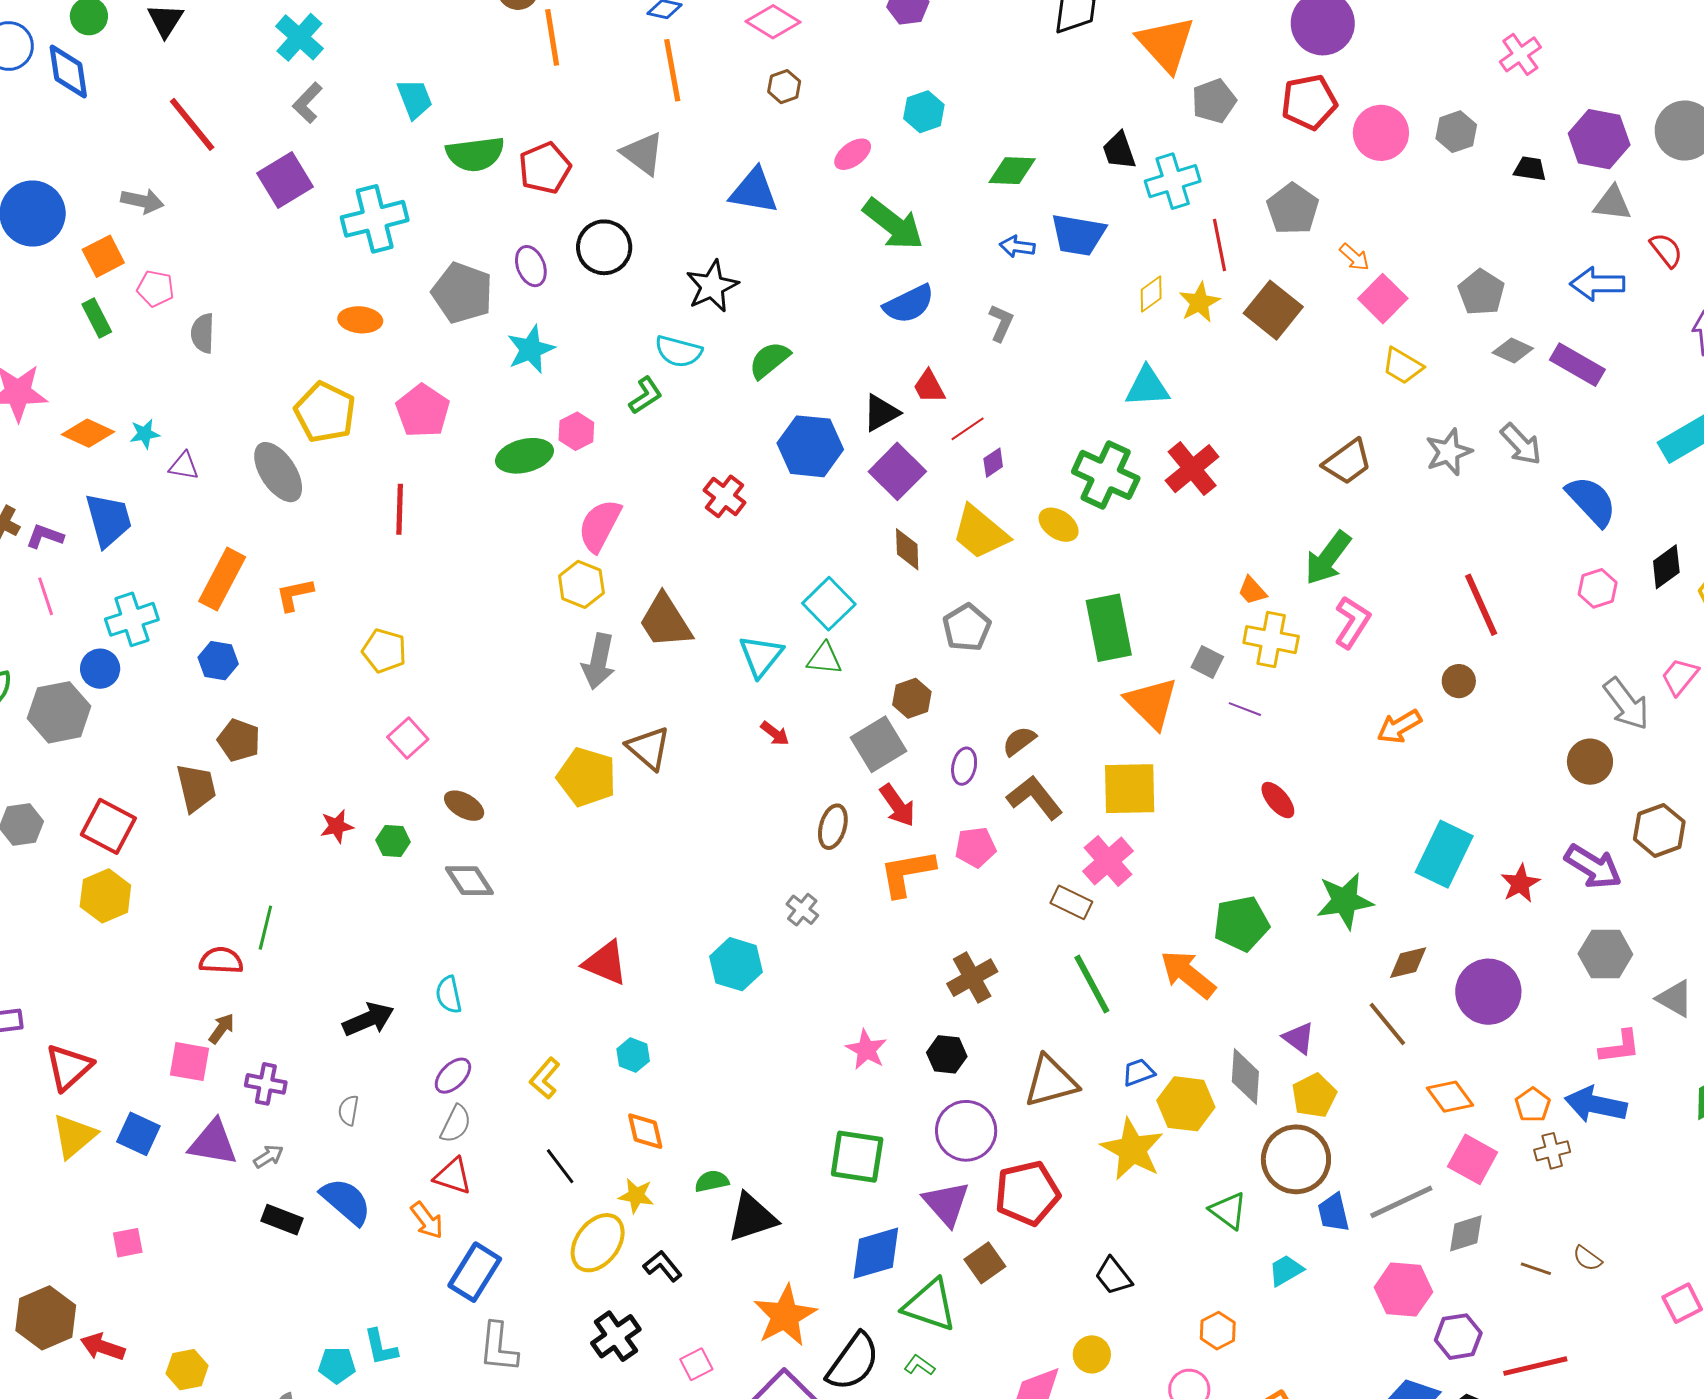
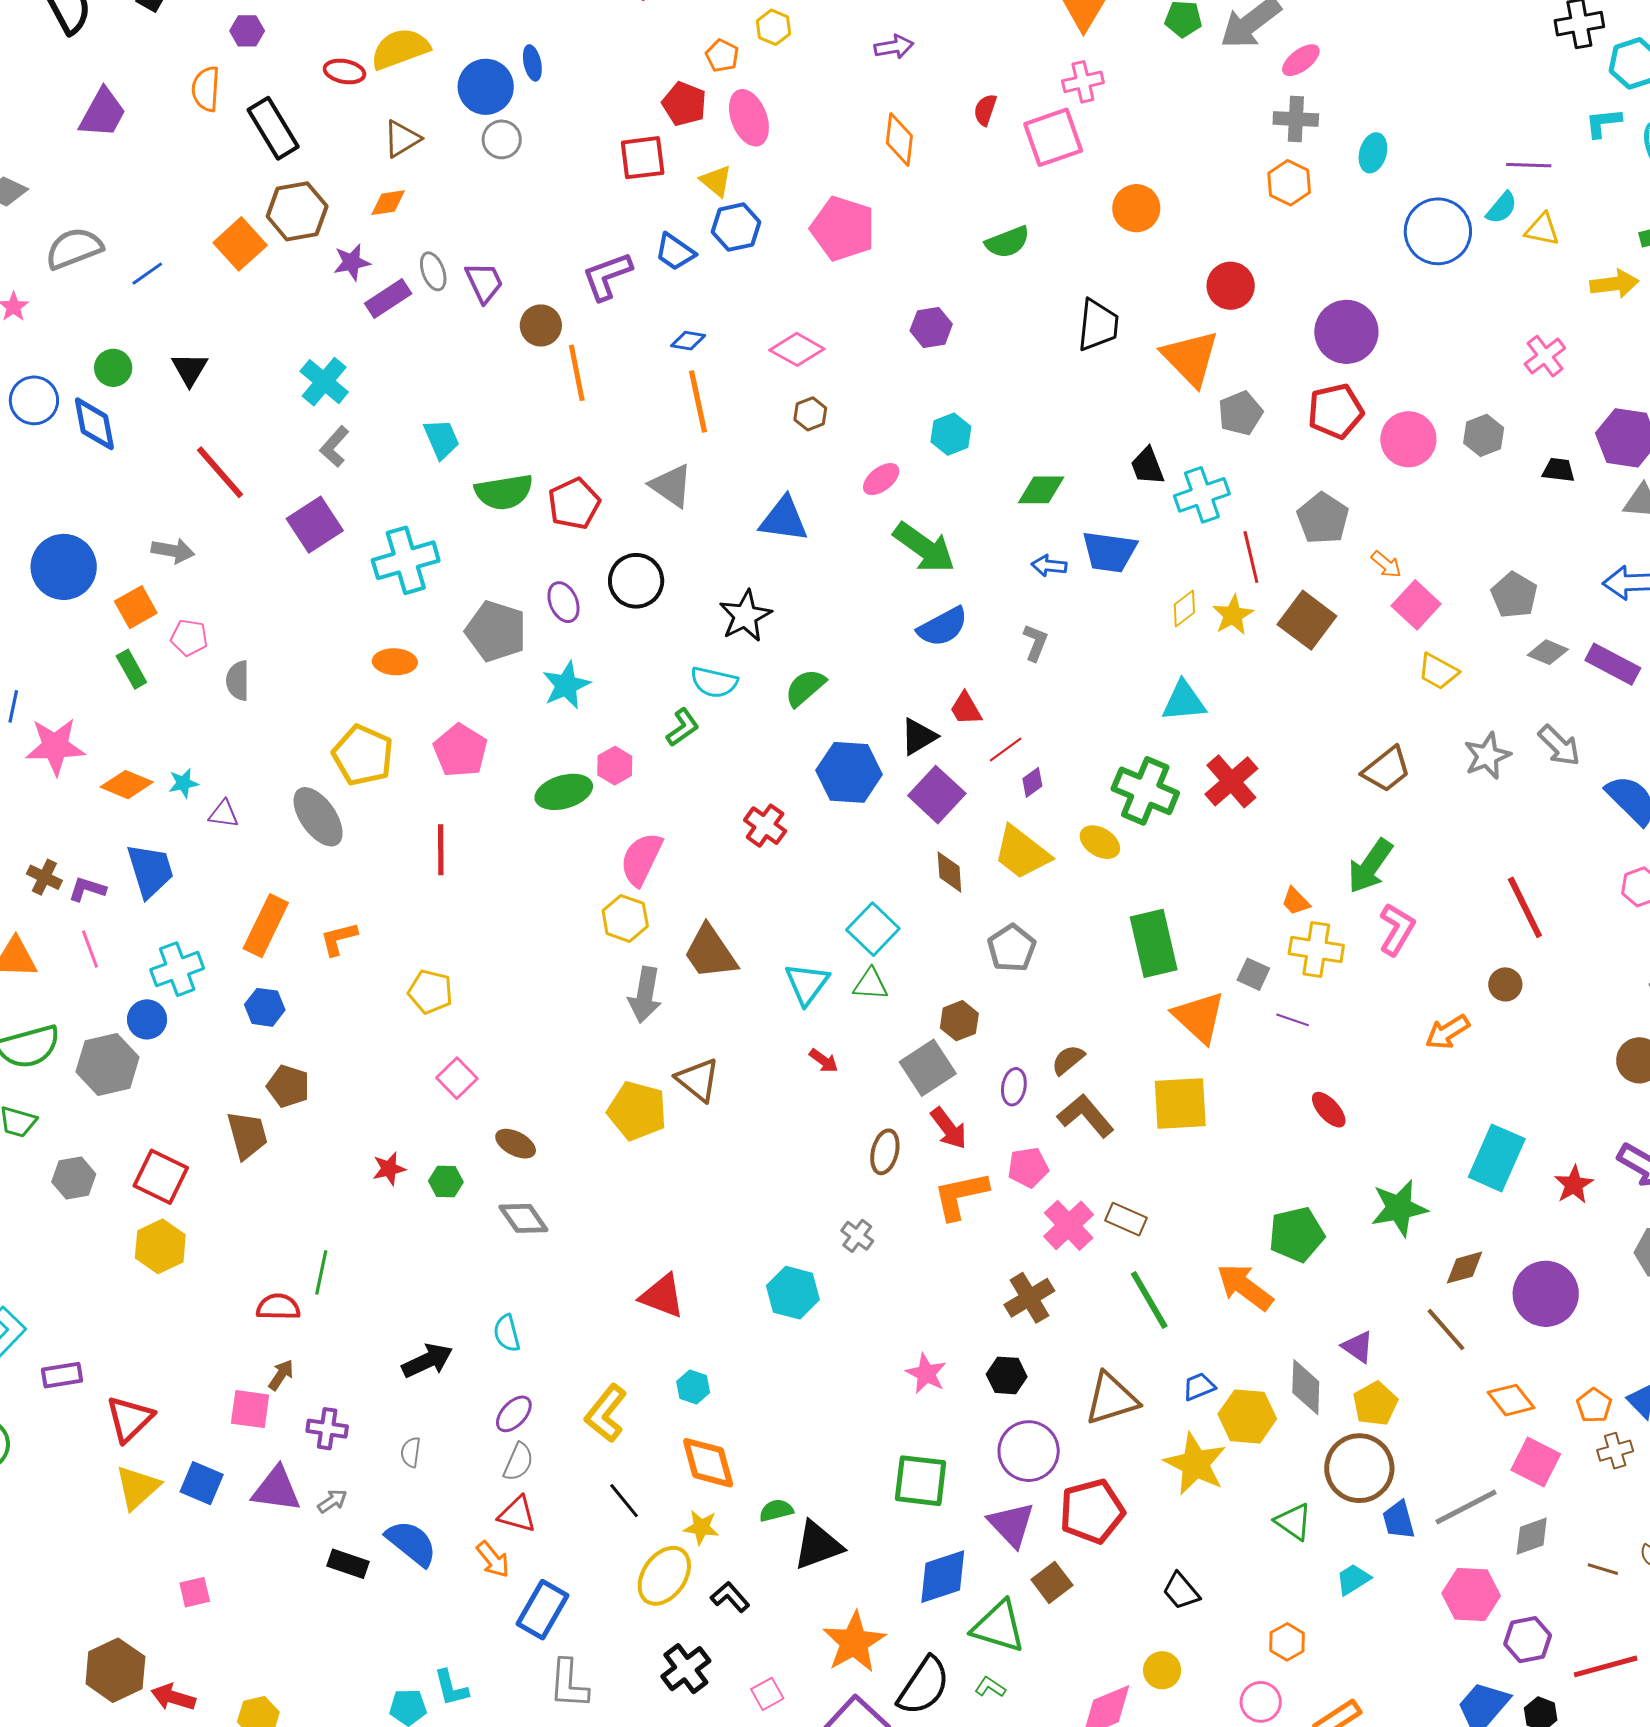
pink cross: (1108, 861) -> (1069, 1225), moved
yellow L-shape: (545, 1078) -> (606, 1413), size x1.4
orange diamond: (645, 1131) -> (708, 1463), size x1.4

